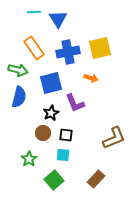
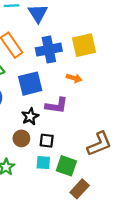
purple L-shape: (75, 103) -> (57, 105), turned -60
green square: (54, 180) -> (66, 166), moved, turned -30

